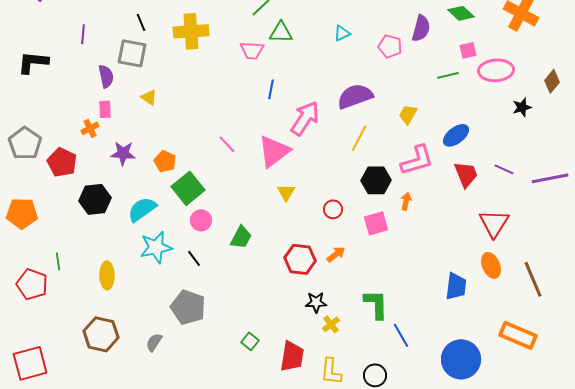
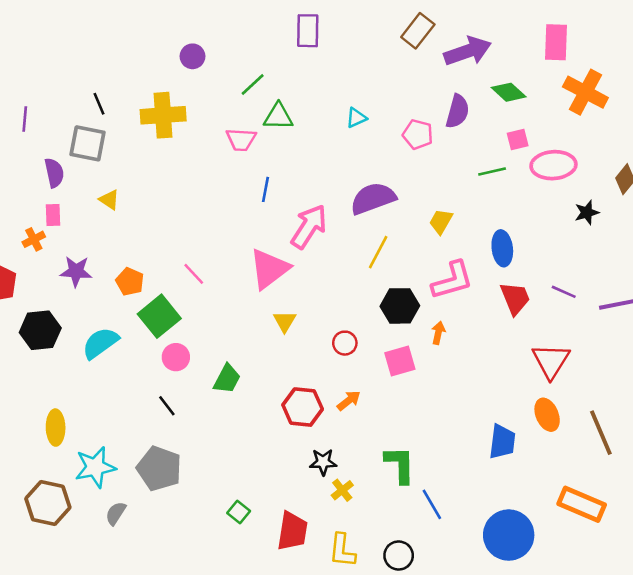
blue ellipse: (456, 135) -> (502, 248), turned -60
pink line: (227, 144) -> (194, 274), moved
cyan star: (156, 247) -> (95, 467), moved

